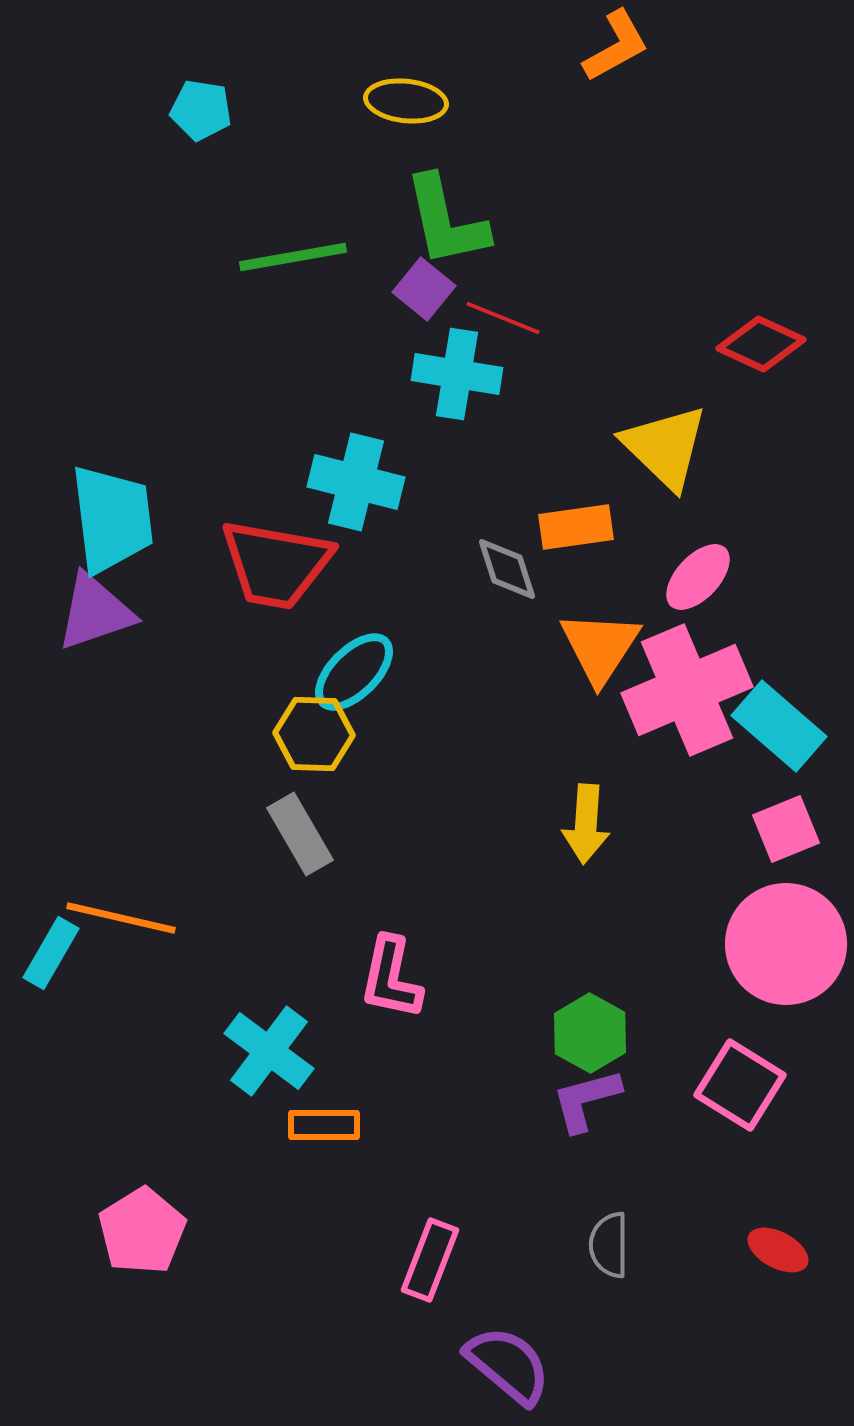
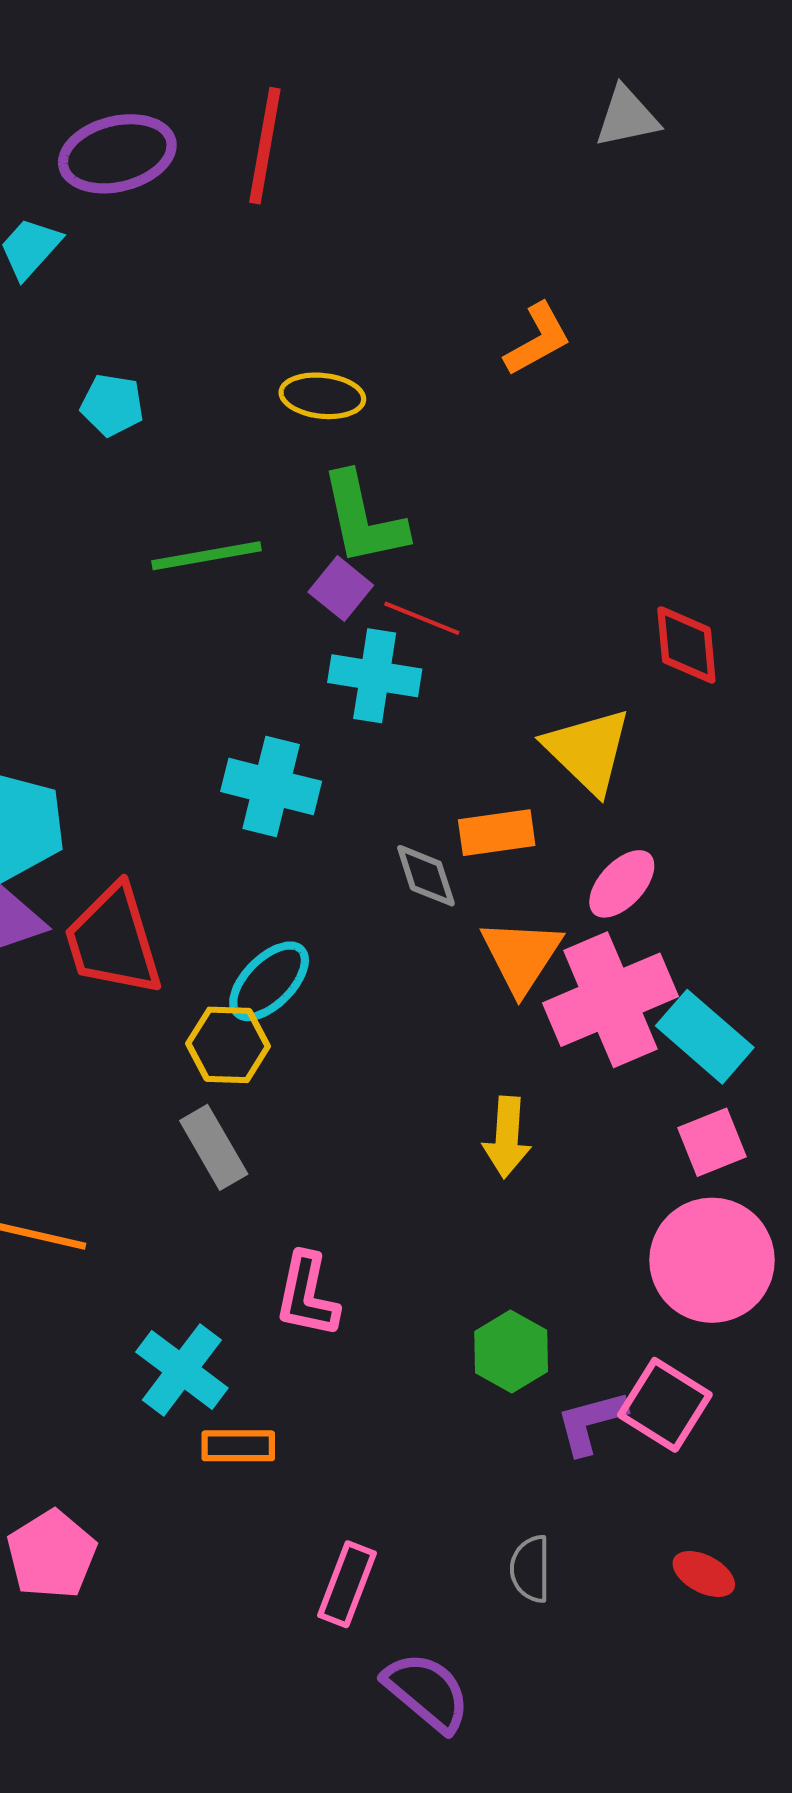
red diamond: (761, 344) -> (686, 645), turned 60
red trapezoid: (276, 564) -> (113, 940), moved, turned 63
purple L-shape: (586, 1100) -> (591, 1422), moved

